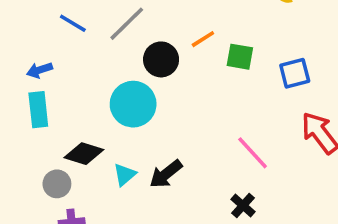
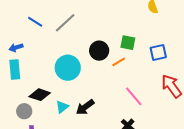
orange line: (203, 39) -> (119, 62), moved
black circle: (161, 59) -> (99, 51), moved

